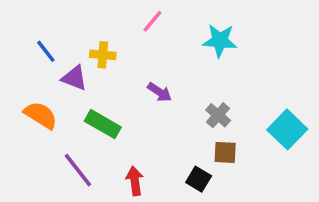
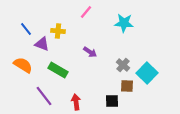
cyan square: (287, 129) -> (147, 73), moved
black square: (199, 179) -> (112, 101), turned -32

